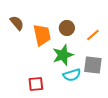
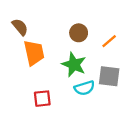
orange trapezoid: (42, 35) -> (34, 53), moved
green star: (63, 55) -> (74, 65), turned -30

